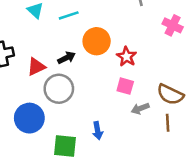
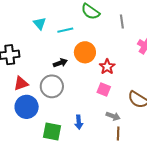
red triangle: (36, 67) -> (21, 83), moved
gray arrow: (140, 108) -> (113, 116), moved, turned -144
brown line: (168, 123) -> (118, 133), moved

